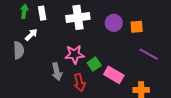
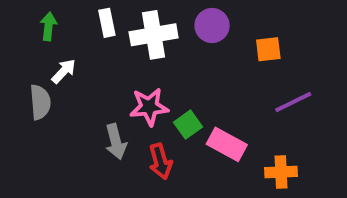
white rectangle: (42, 13) -> (107, 23), moved
purple circle: (114, 23) -> (212, 25), moved
purple line: (149, 54) -> (293, 102), turned -54

